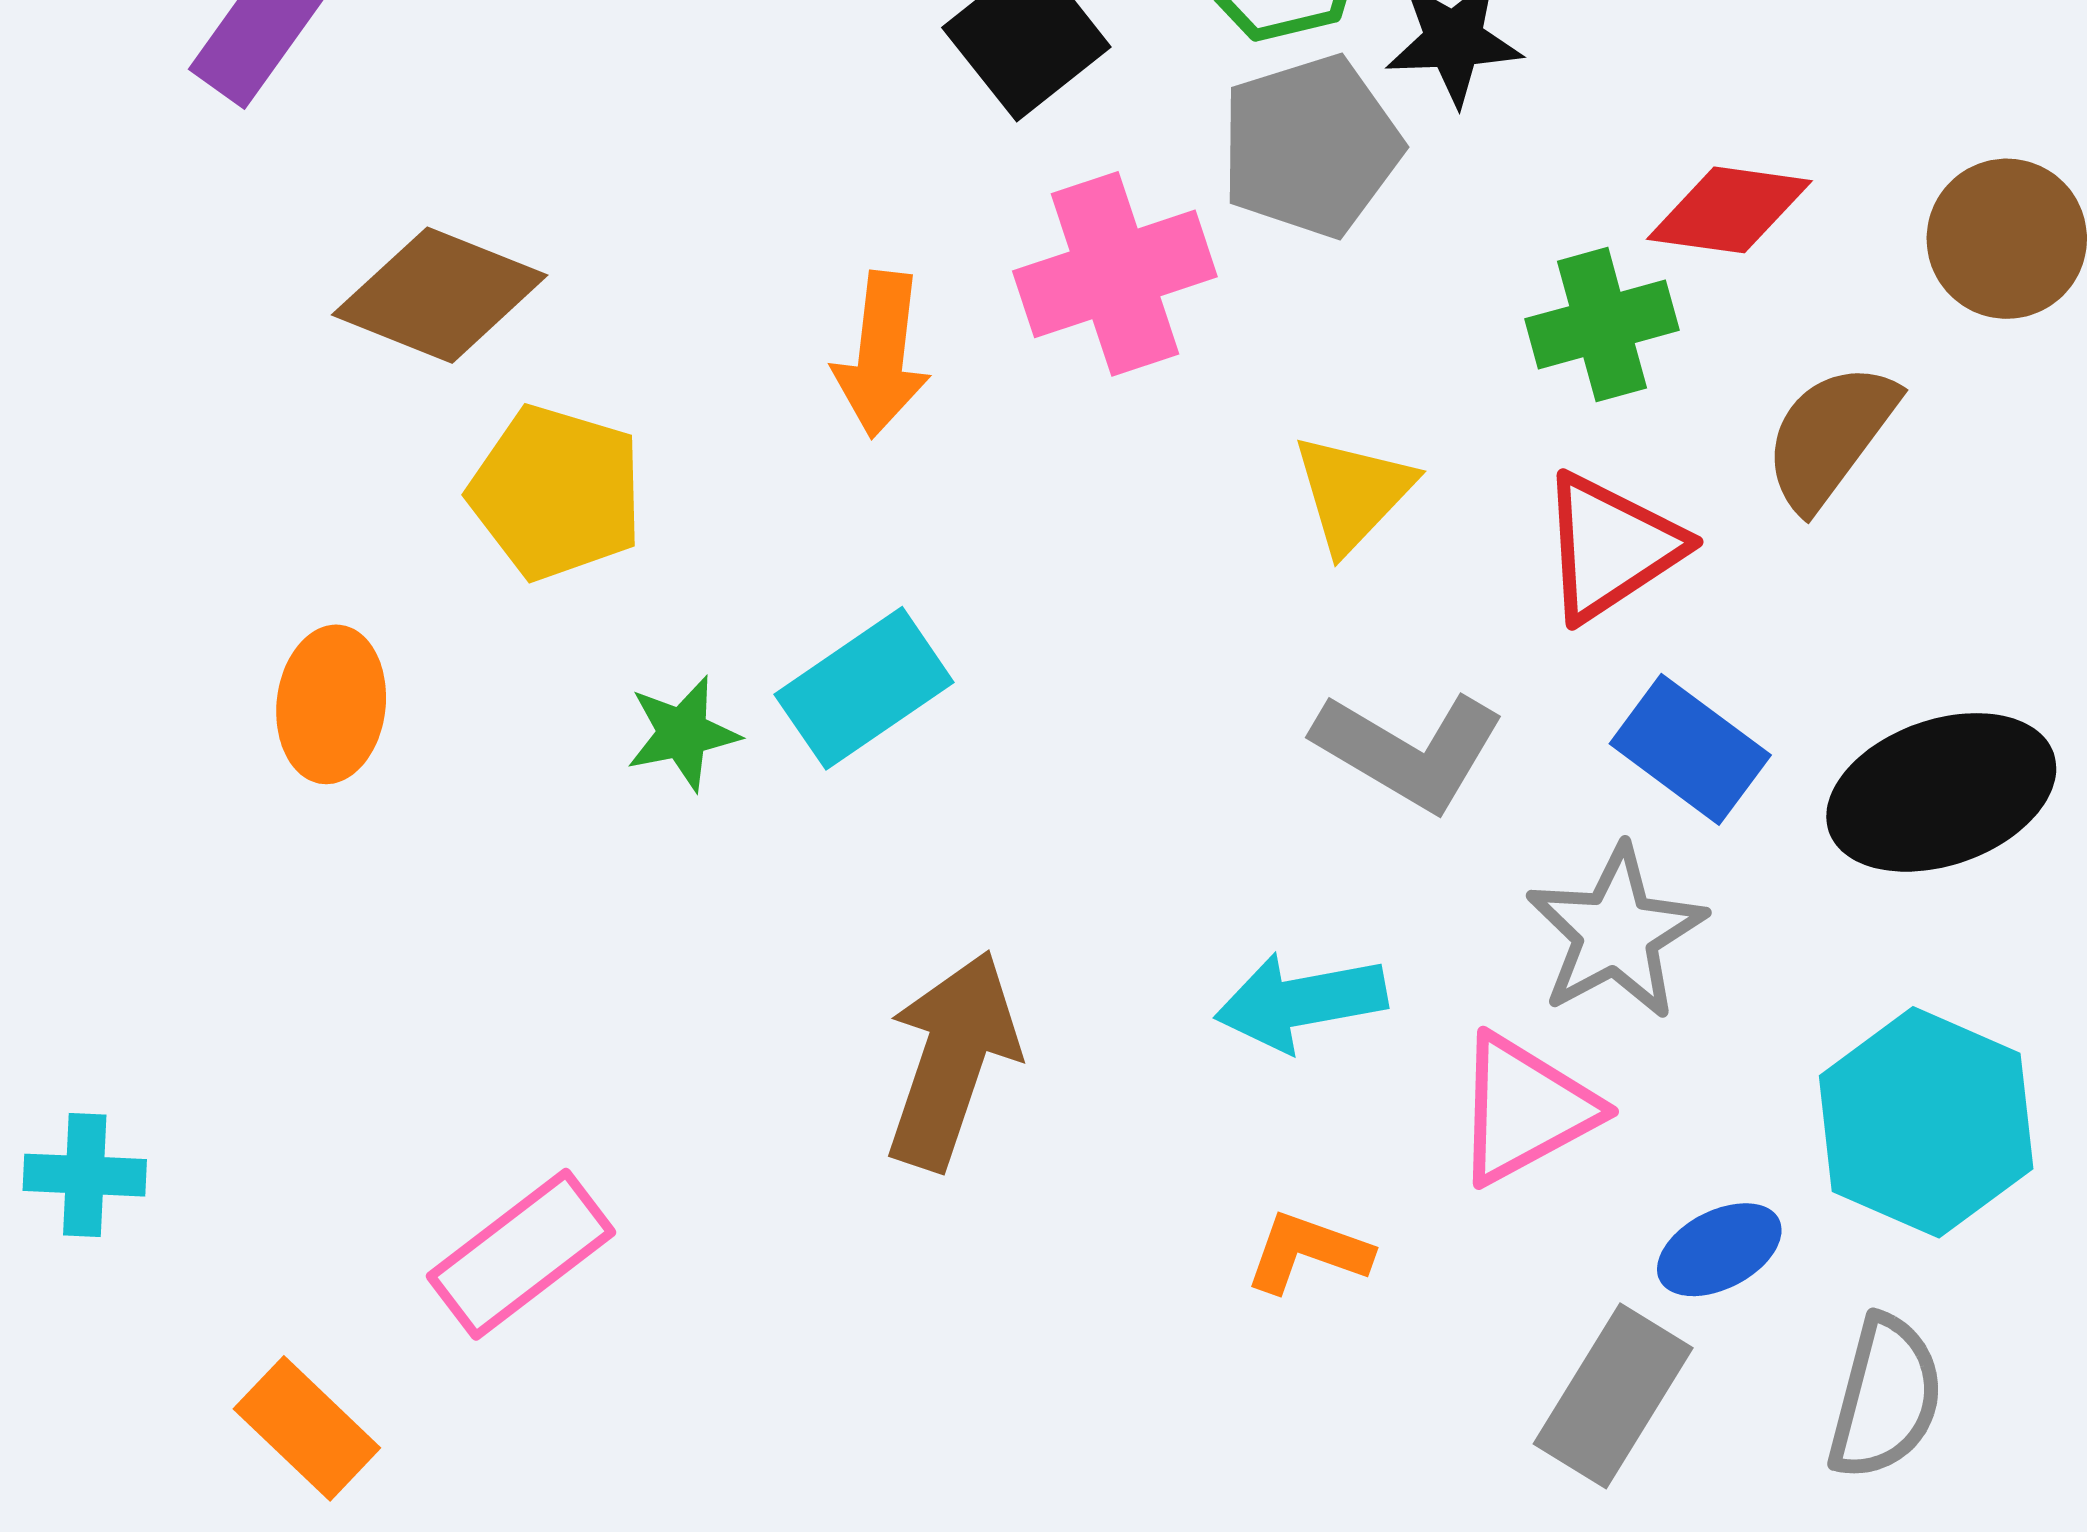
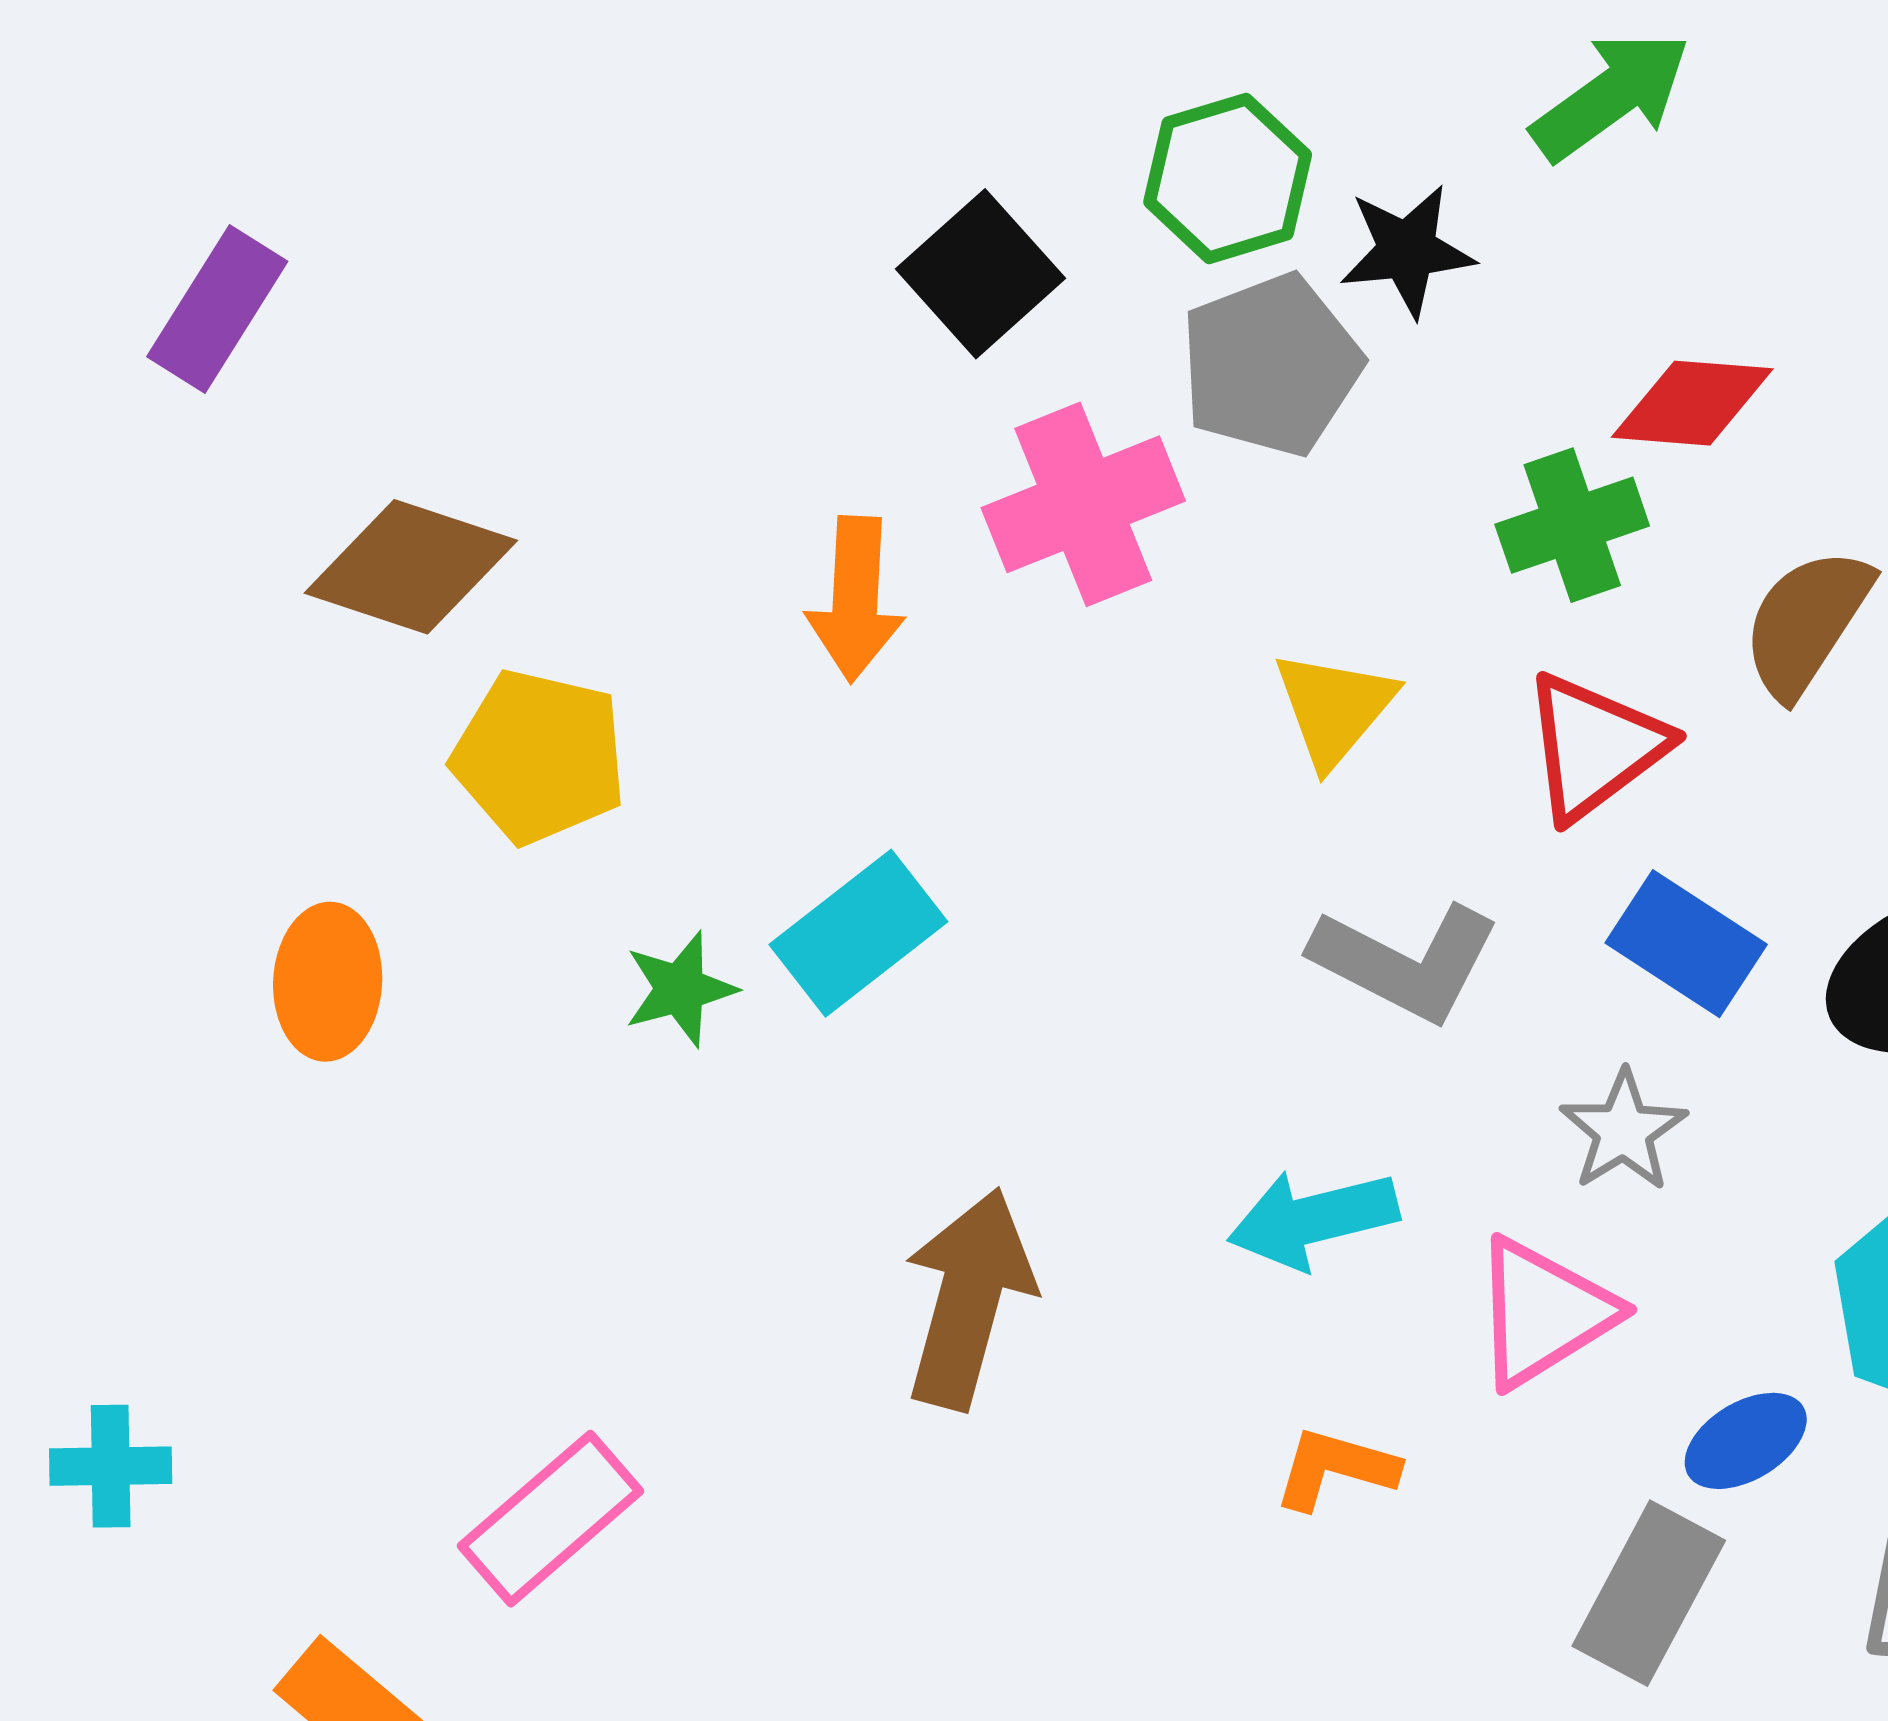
gray star: (1616, 933) -> (1623, 1131), size x0.7

